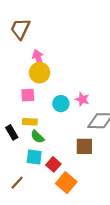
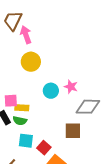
pink arrow: (38, 59) -> (26, 35), moved
pink square: (28, 95) -> (11, 101), moved
green semicircle: (37, 137) -> (20, 121), moved, turned -32

